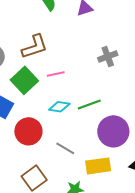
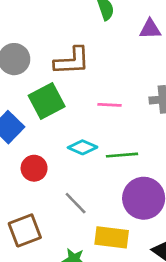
pink line: (56, 74) -> (110, 105), moved
red circle: (28, 131) -> (34, 168), size x0.7

